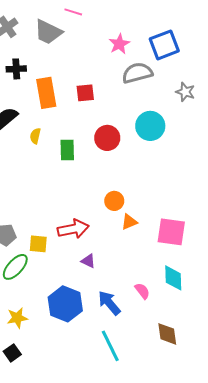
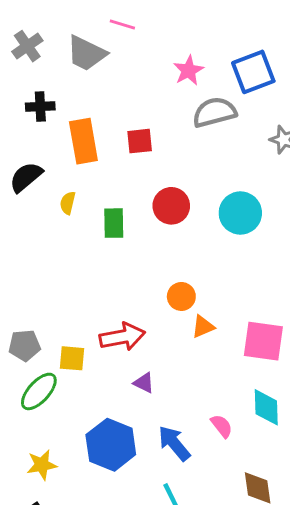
cyan circle: (150, 126) -> (240, 213), moved

